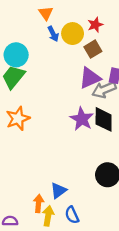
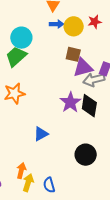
blue arrow: (53, 34) -> (57, 24), turned -72
brown square: (93, 49) -> (73, 54), moved, turned 35
blue triangle: (58, 191) -> (41, 134), moved

